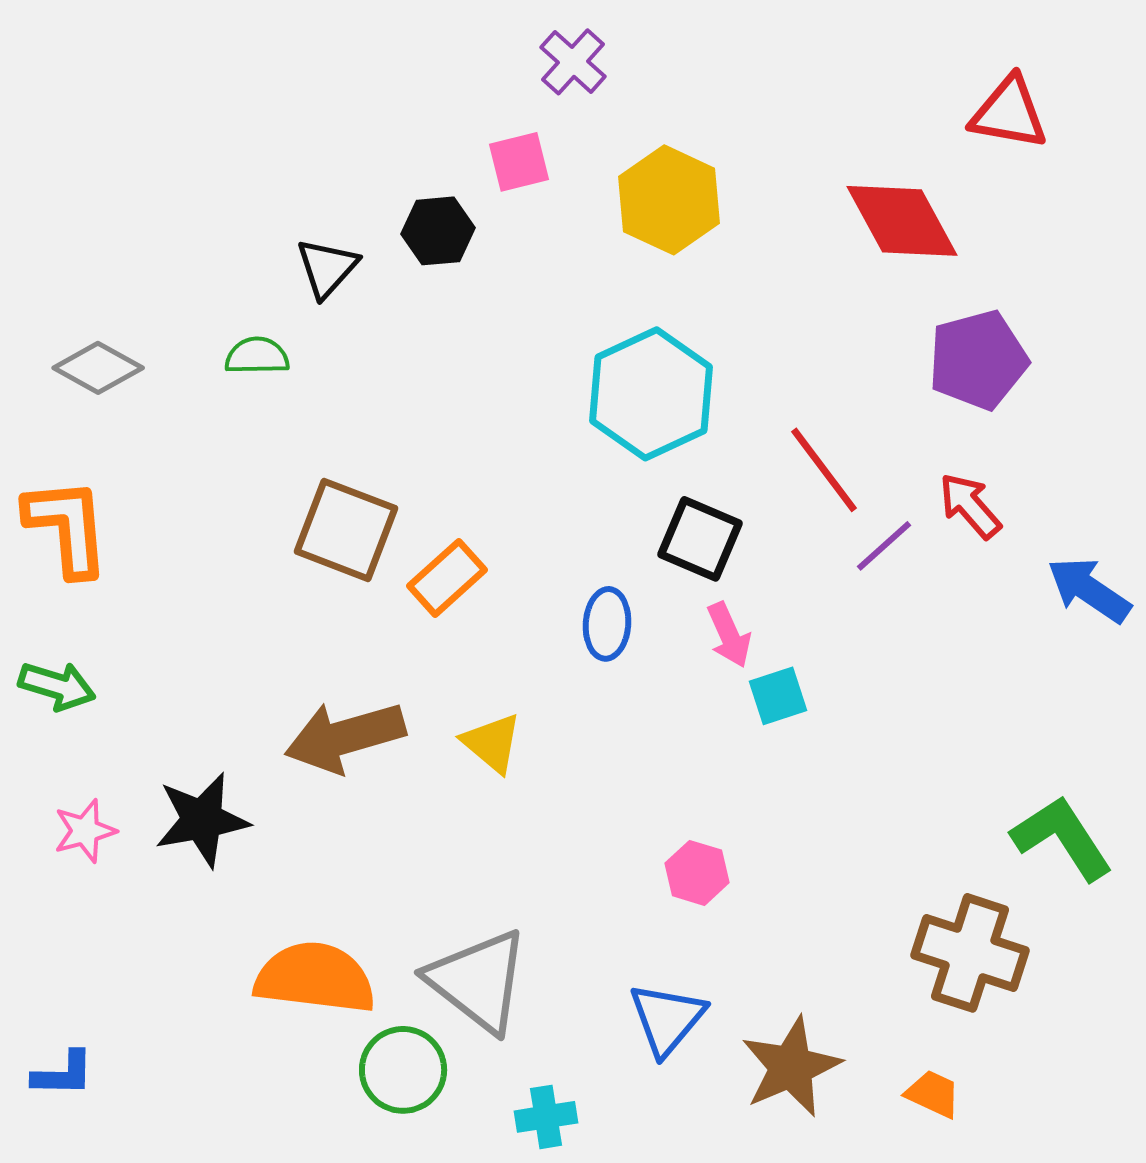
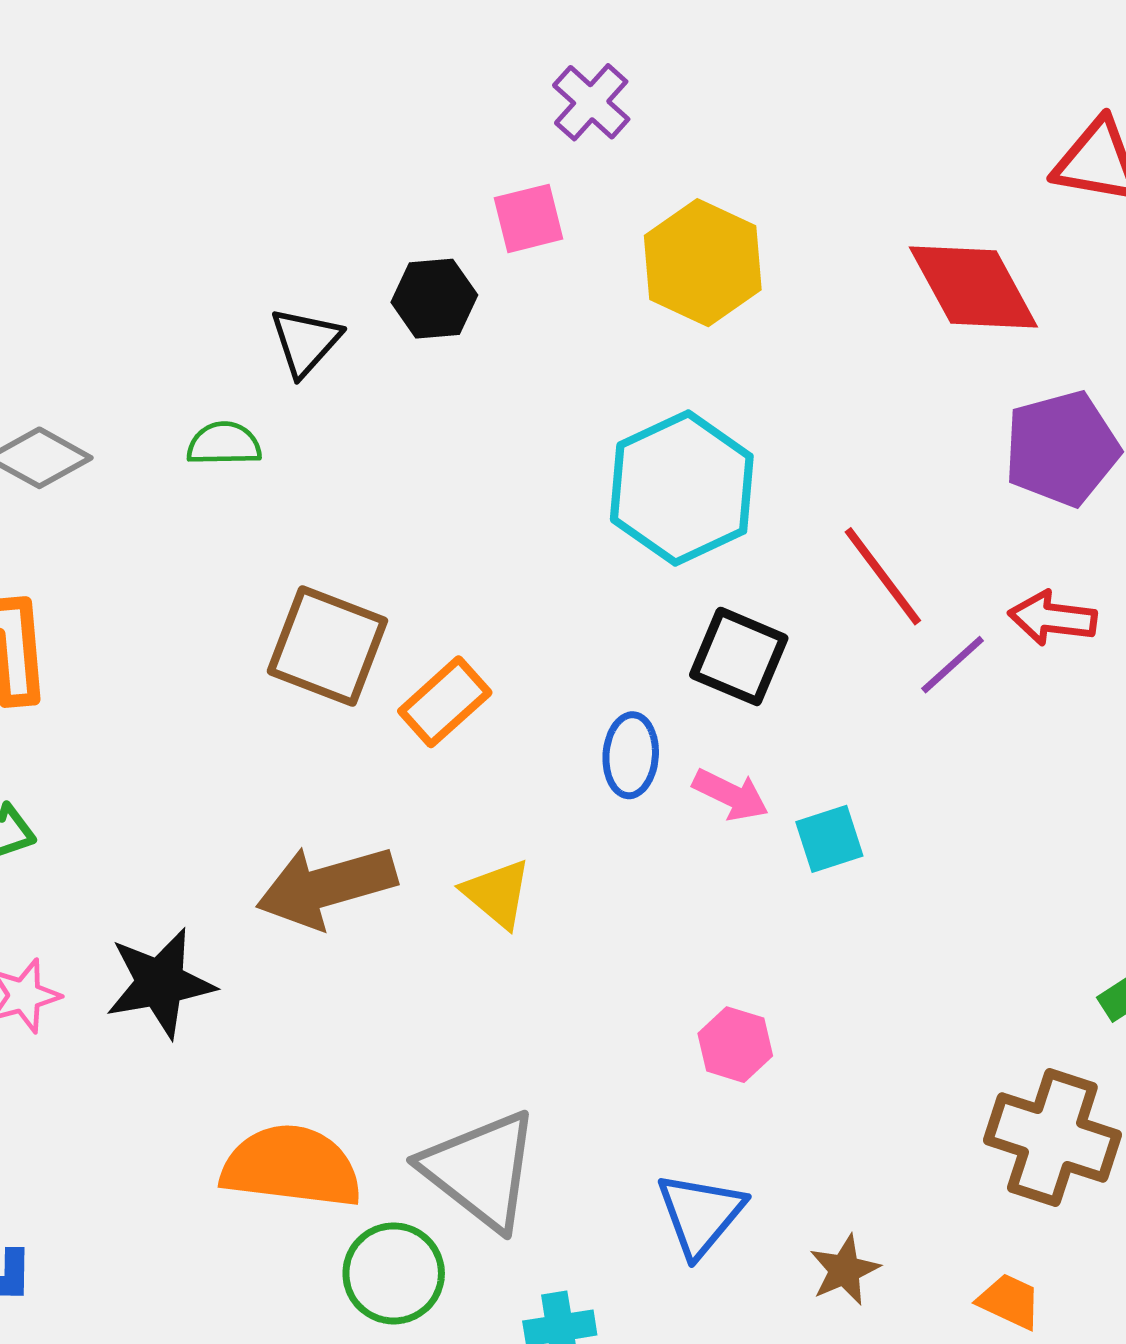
red arrow: (970, 506) -> (1052, 618), turned -42
pink arrow: (729, 635) -> (731, 795), moved, turned -40
brown star: (791, 1067) -> (844, 1270), size x0.6

